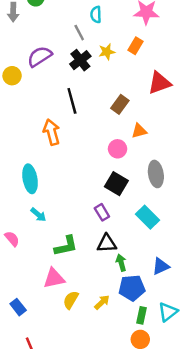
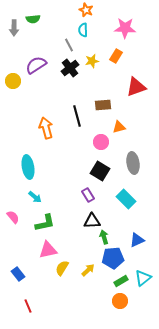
black line: (72, 101) -> (77, 116), moved
brown rectangle: (120, 104) -> (103, 105), turned 49
green L-shape: (66, 246) -> (45, 223), moved
green rectangle: (141, 315) -> (121, 281), turned 48

